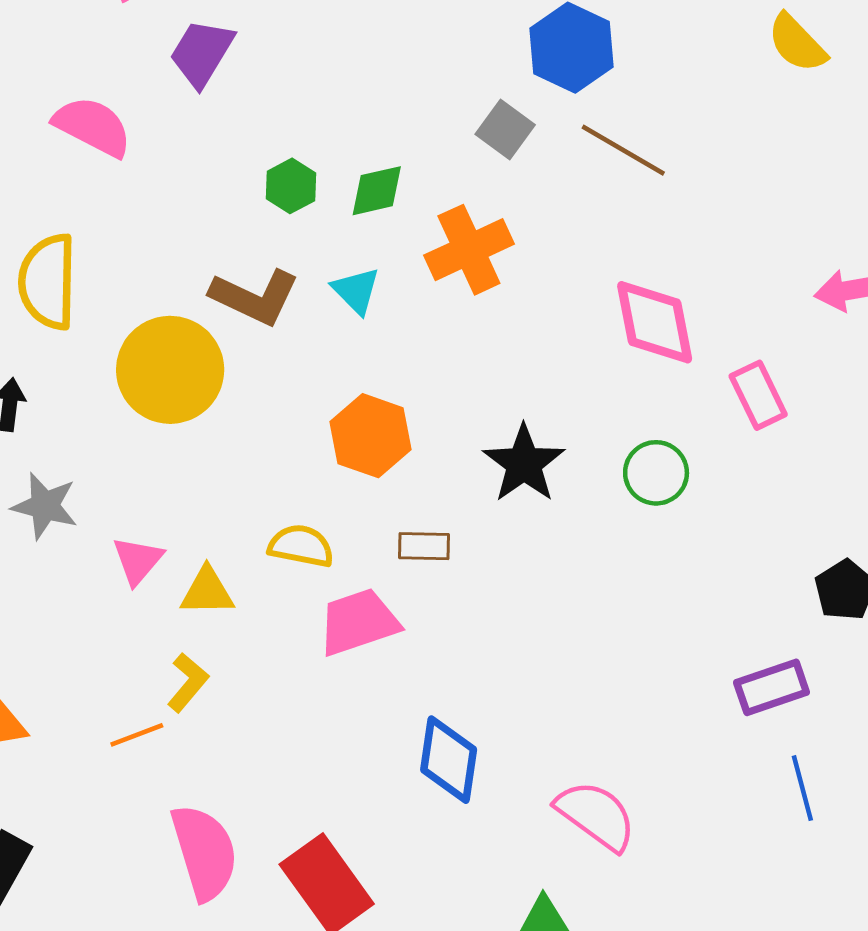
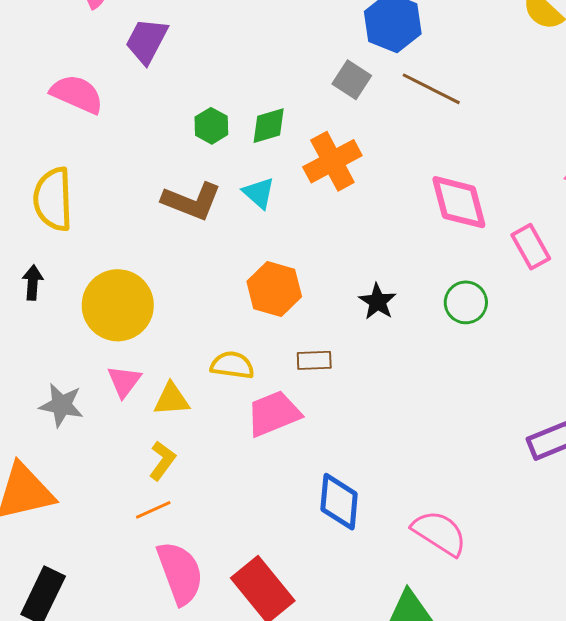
yellow circle: (170, 370) -> (118, 305), moved
black star: (524, 464) -> (377, 302), size x0.7
gray star: (45, 506) -> (61, 405), moved
orange line: (137, 735) -> (153, 510), moved

